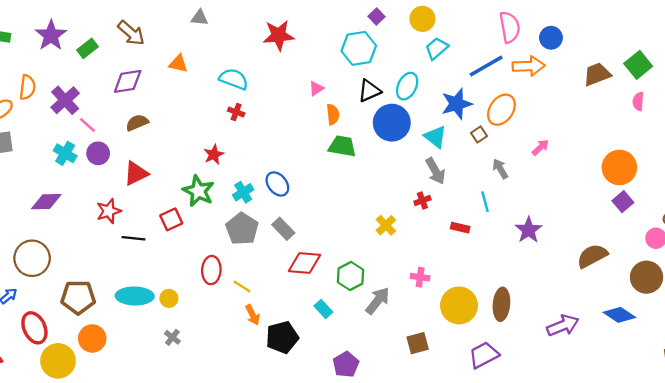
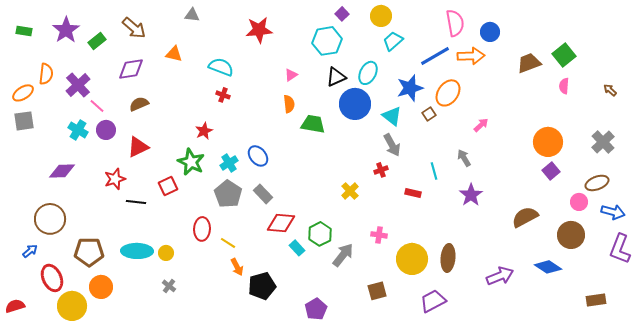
orange semicircle: (333, 114) -> (289, 104), moved
gray arrow: (500, 169) -> (464, 158), moved
cyan rectangle: (323, 309) -> (297, 248), moved

